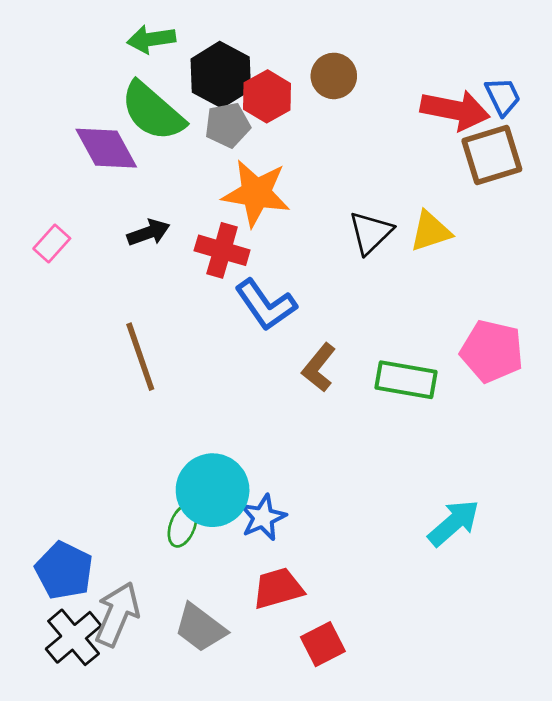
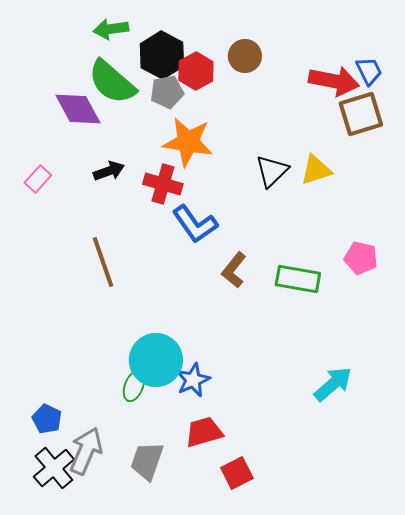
pink pentagon: (492, 351) -> (361, 258), size x0.7
blue pentagon: (64, 571) -> (47, 419), size x0.7
gray trapezoid: (200, 628) -> (147, 461), turned 72

